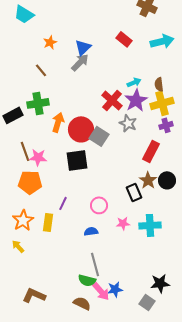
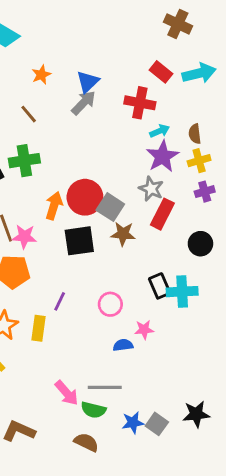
red rectangle: (124, 39) -> (161, 72), moved
red cross: (112, 100) -> (140, 103), moved, turned -30
yellow cross: (162, 103) -> (199, 161), size x0.7
orange arrow: (58, 122) -> (54, 206), moved
red rectangle: (151, 151) -> (162, 214), moved
brown star: (148, 180) -> (123, 234), moved, turned -30
black circle: (167, 180) -> (200, 244), moved
cyan cross: (150, 225) -> (182, 292), moved
blue semicircle: (91, 231) -> (123, 345), moved
gray line: (95, 264) -> (105, 387), turned -75
pink arrow: (101, 291) -> (67, 393), moved
gray square: (147, 302) -> (157, 424), moved

